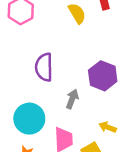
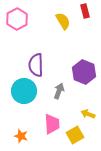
cyan circle: (29, 119) -> (24, 91), moved

